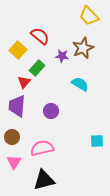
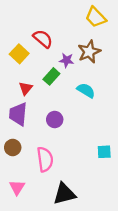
green rectangle: (37, 68) -> (51, 76), moved
pink semicircle: (42, 148) -> (45, 159), turned 95
pink triangle: (14, 162) -> (17, 187), moved
black triangle: (44, 180) -> (64, 194), moved

